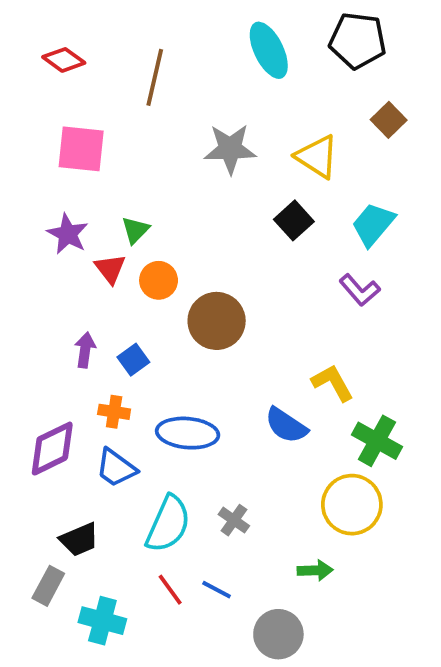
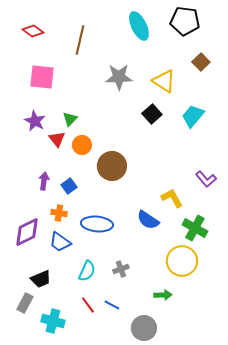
purple L-shape: (360, 290) -> (206, 179), moved
gray cross: (234, 520) -> (121, 269), turned 35
cyan semicircle: (168, 524) -> (87, 271), size x0.7

